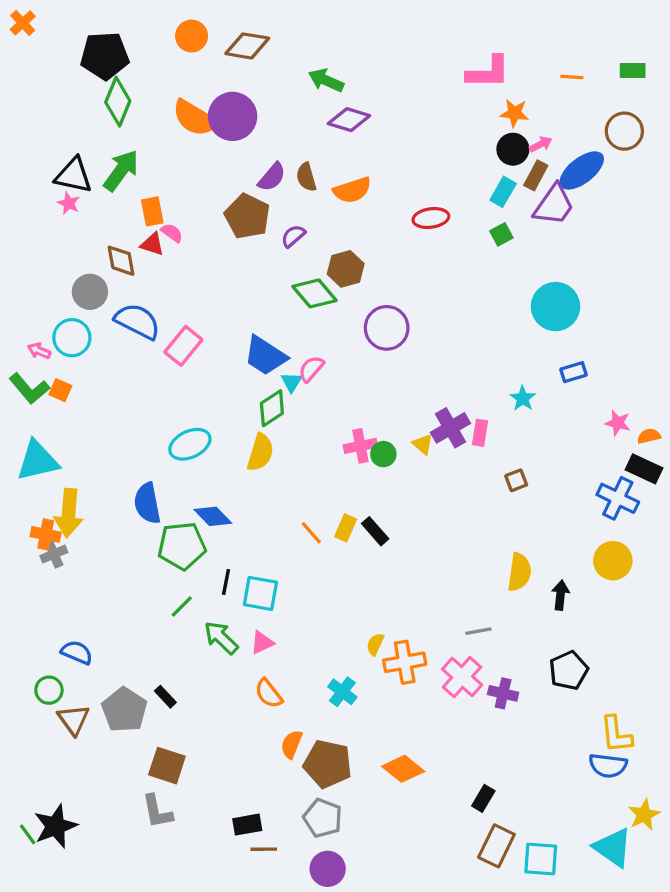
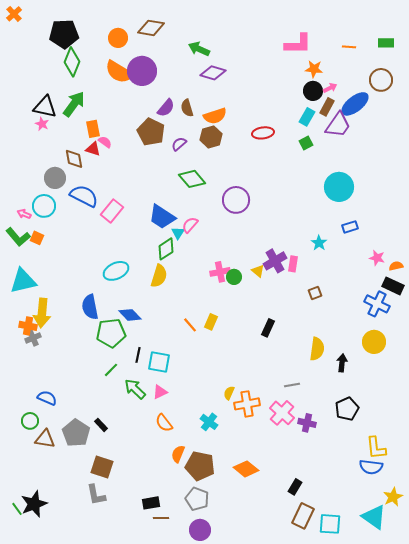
orange circle: (192, 36) -> (118, 38), moved
brown hexagon: (346, 269) -> (211, 137), moved
black rectangle: (375, 531) -> (268, 328), moved, turned 66
brown triangle: (74, 720) -> (45, 439), turned -45

